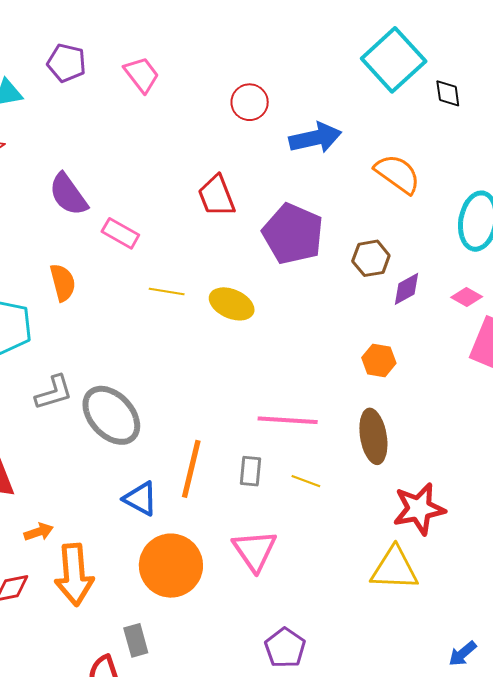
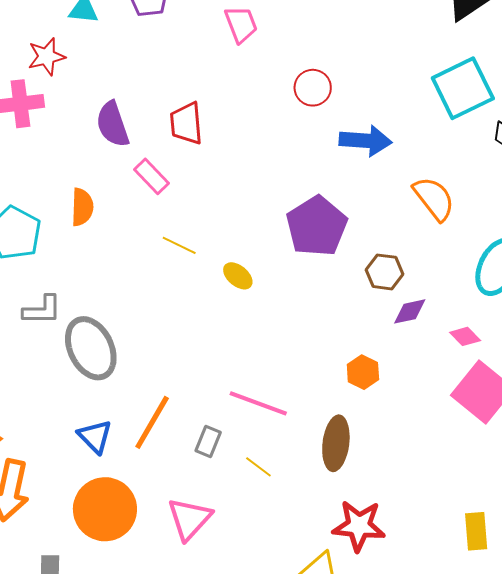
pink trapezoid: (142, 75) -> (241, 24), moved
red trapezoid: (217, 196) -> (186, 123), moved
yellow ellipse: (232, 304) -> (238, 276), size x0.7

